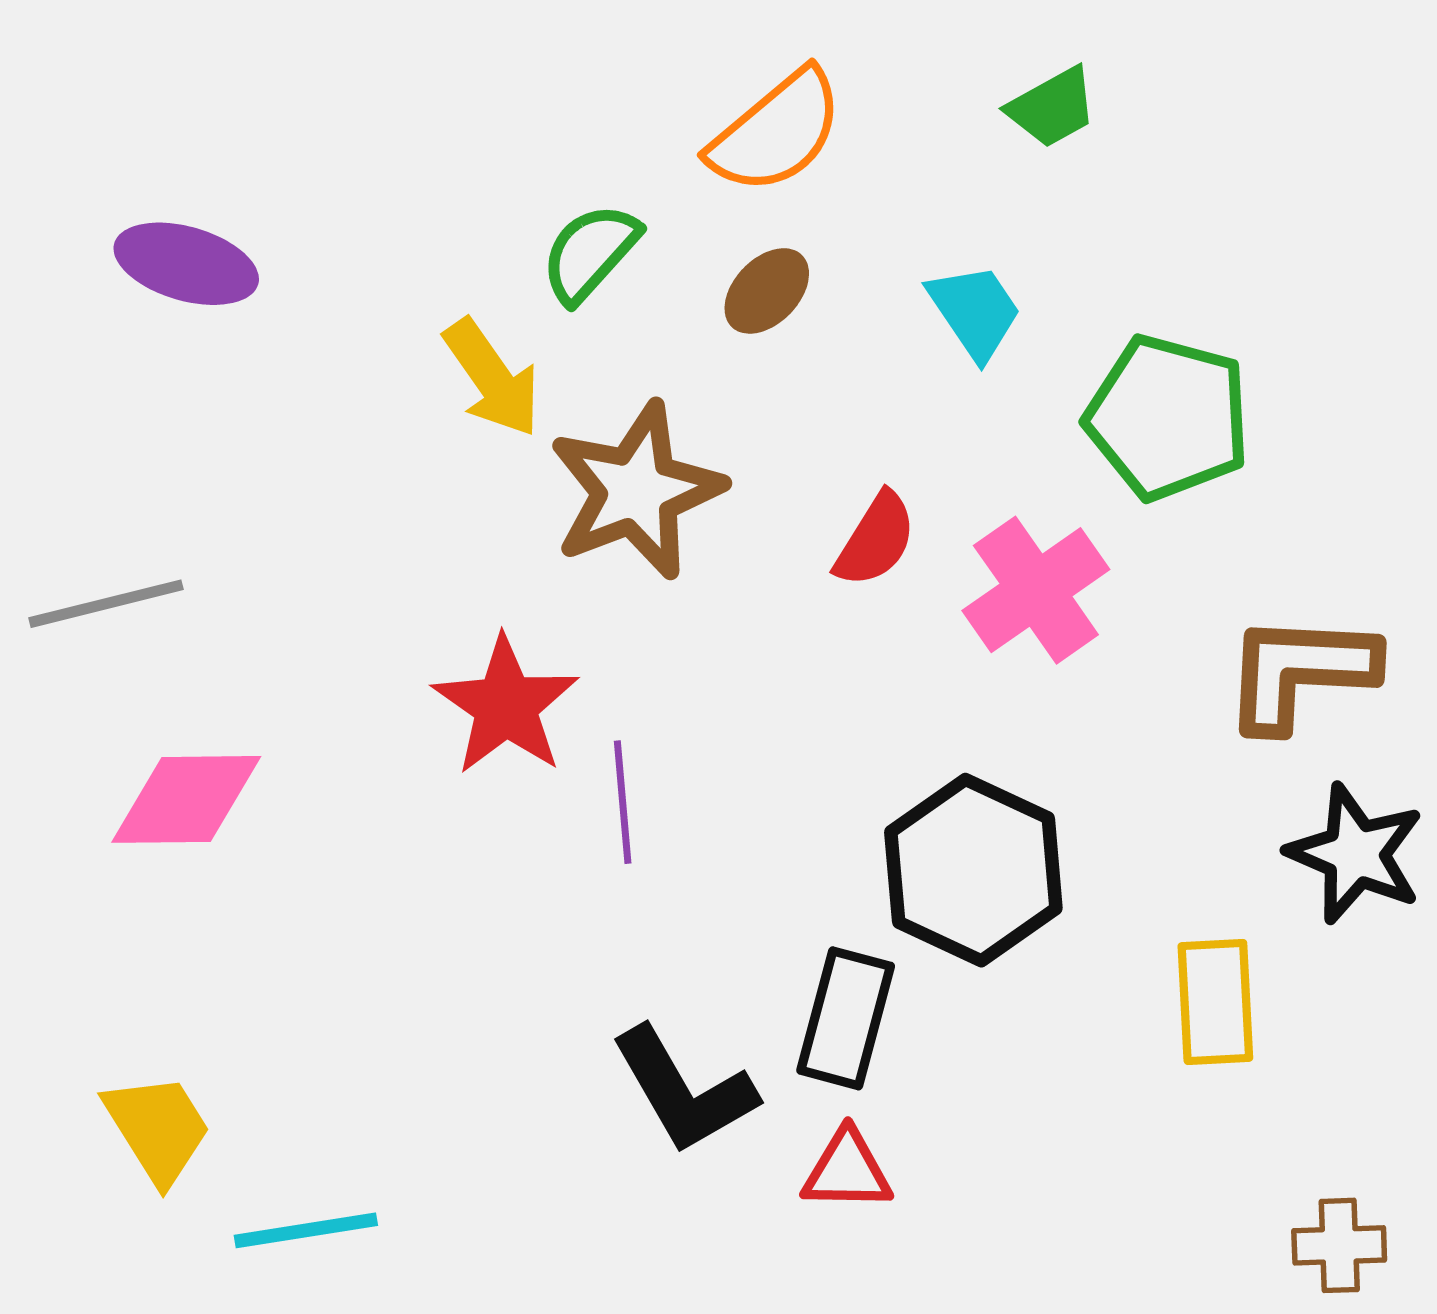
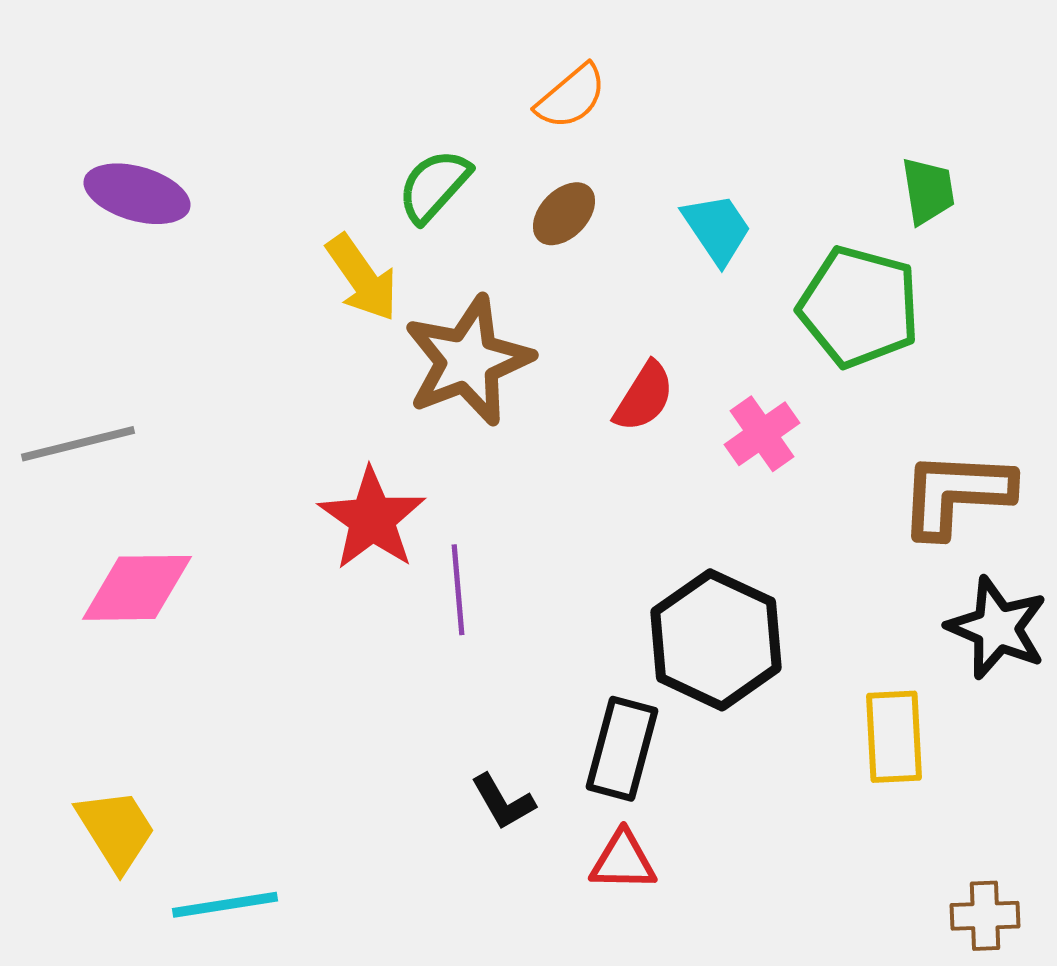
green trapezoid: (1052, 107) -> (928, 191), moved, turned -70
orange semicircle: (776, 132) -> (571, 97), size x0.7
pink cross: (1036, 590) -> (762, 434), size x0.7
black L-shape: (684, 1090) -> (503, 802), size x0.6

